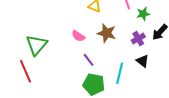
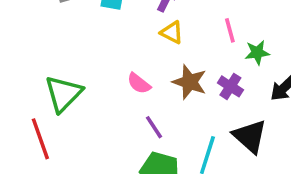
purple cross: (138, 39) -> (230, 86), moved, turned -32
black triangle: (143, 61) -> (250, 136), size x1.5

